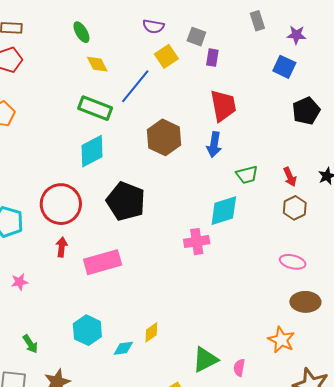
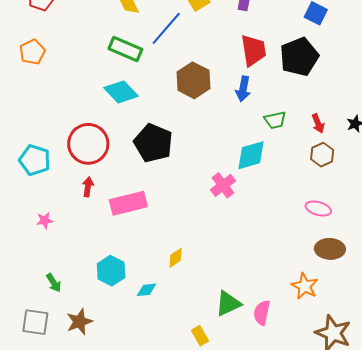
black pentagon: (306, 111) -> (299, 57), moved, size x1.4
cyan diamond: (92, 151) -> (121, 92), turned 72
pink cross: (197, 242) -> (223, 185), turned -30
yellow diamond: (151, 332) -> (176, 258), moved
pink semicircle: (239, 368) -> (262, 313), size x1.4

